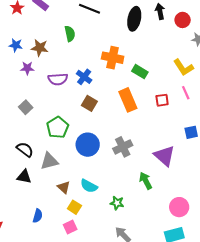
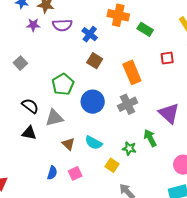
purple semicircle: (58, 79) -> (62, 25), moved
orange rectangle: (128, 100) -> (132, 72), moved
gray square: (26, 107) -> (20, 63), moved
green star: (117, 203) -> (129, 148), moved
yellow square: (74, 207) -> (112, 165), moved
blue semicircle: (38, 216) -> (52, 173), moved
pink square: (70, 227) -> (75, 173), moved

